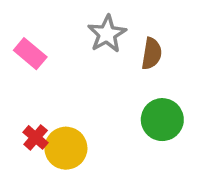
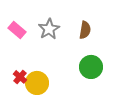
gray star: (107, 34) -> (49, 29), moved

